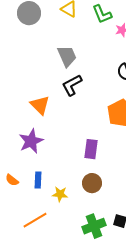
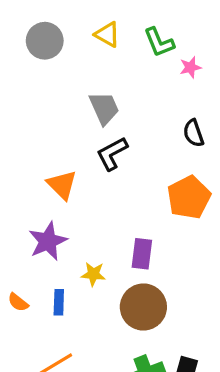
brown circle: (92, 183) -> (143, 307), size x1.5
yellow star: (60, 194) -> (93, 274), moved

